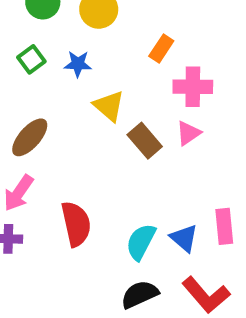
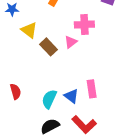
pink cross: (193, 87) -> (84, 24), moved
red semicircle: (76, 224) -> (15, 92), size x0.7

